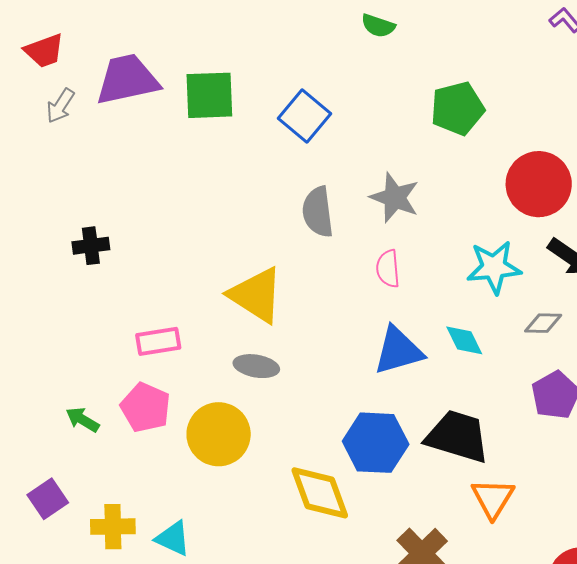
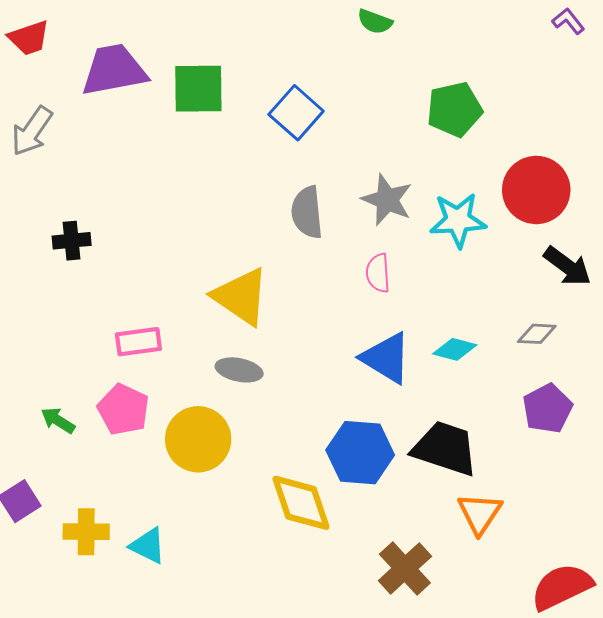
gray arrow: (60, 106) -> (32, 131), moved, size x1.4
cyan star: (494, 267) -> (458, 220), moved
cyan diamond: (464, 340) -> (455, 349), turned -51
blue triangle: (398, 351) -> (386, 358), turned 46

